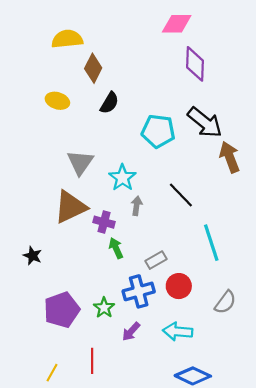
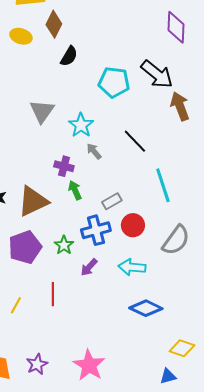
purple diamond: (195, 64) -> (176, 27), moved
yellow ellipse: (57, 101) -> (21, 36), moved
gray arrow: (137, 206) -> (94, 151), turned -48
brown triangle: (70, 207) -> (33, 201), moved
gray semicircle: (225, 302) -> (176, 240), size x1.4

